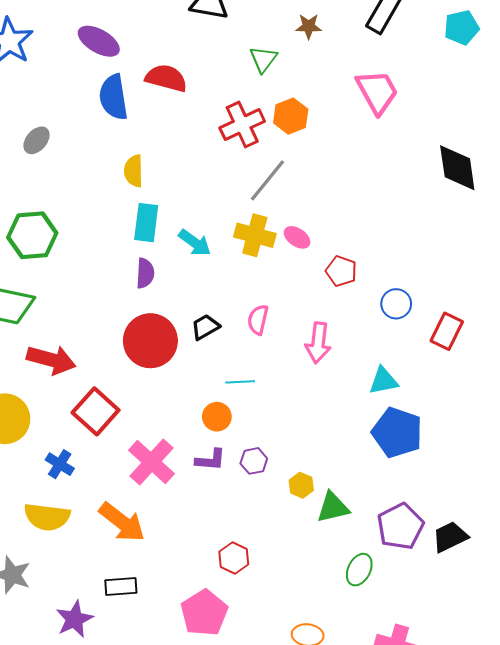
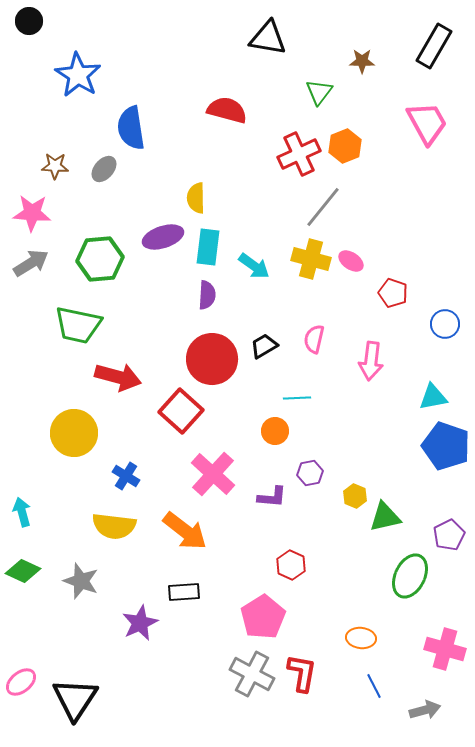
purple ellipse: (99, 41) -> (163, 237), moved, turned -48
blue semicircle: (114, 97) -> (131, 128), moved
red square: (96, 411) -> (181, 411), moved
purple L-shape: (211, 460) -> (272, 497), moved
purple pentagon: (400, 526) -> (449, 535), size x0.7
green ellipse: (359, 570) -> (410, 576), size x1.4

